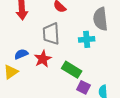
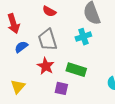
blue semicircle: (21, 54) -> (21, 47), moved
purple square: (83, 87) -> (61, 88), moved

